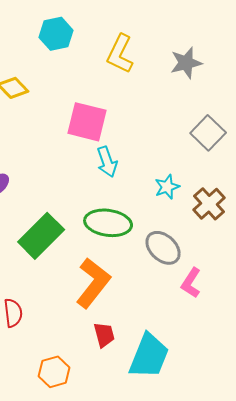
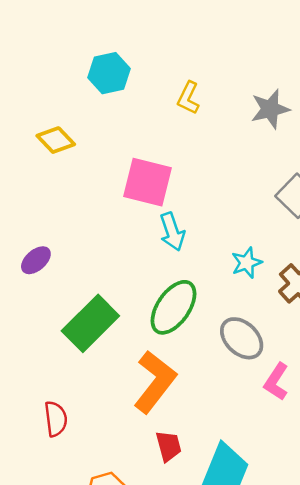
yellow L-shape: (120, 54) -> (188, 98), size x0.7
green ellipse: (108, 223) -> (173, 307), turned -63

